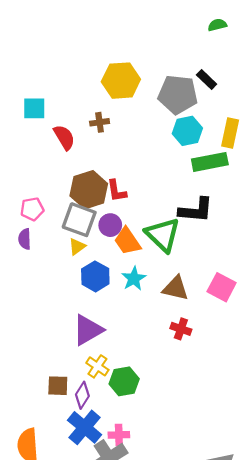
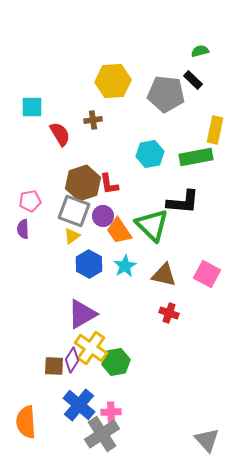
green semicircle: (217, 25) -> (200, 51), moved
cyan hexagon: (187, 131) -> (150, 154), moved
yellow cross: (97, 366) -> (91, 348), size x1.5
purple diamond: (82, 395) -> (72, 360), moved

